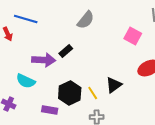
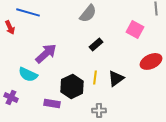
black rectangle: (66, 51) -> (96, 44), moved
purple arrow: (44, 60) -> (46, 53), turned -45
yellow line: (93, 93) -> (95, 77), moved, turned 40

